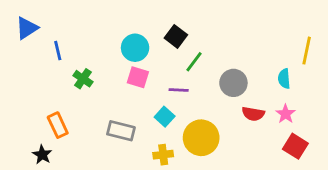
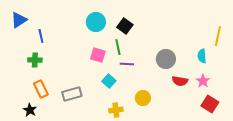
cyan circle: (135, 48) -> (96, 22), moved
green line: (194, 62) -> (118, 47), moved, turned -49
green cross: (83, 79) -> (35, 60), moved, turned -32
cyan square: (165, 117) -> (109, 81), moved
gray rectangle: (121, 131) -> (72, 94), moved, turned -30
yellow circle: (201, 138) -> (143, 98), size x0.6

